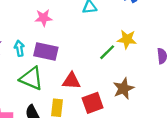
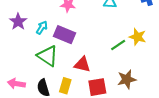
cyan arrow: (19, 48) -> (42, 28), turned 32

